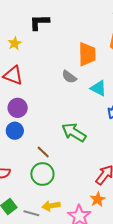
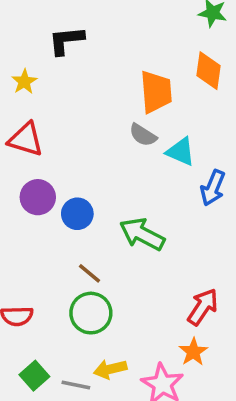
gray semicircle: (69, 77) -> (143, 135), moved
blue circle: (15, 131) -> (77, 214), moved

